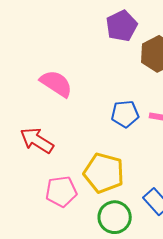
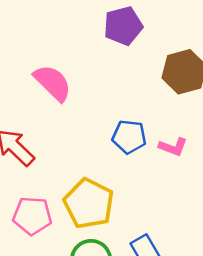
purple pentagon: (122, 26) -> (123, 26), moved

